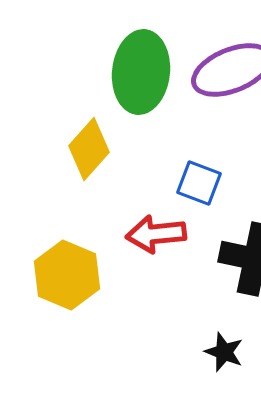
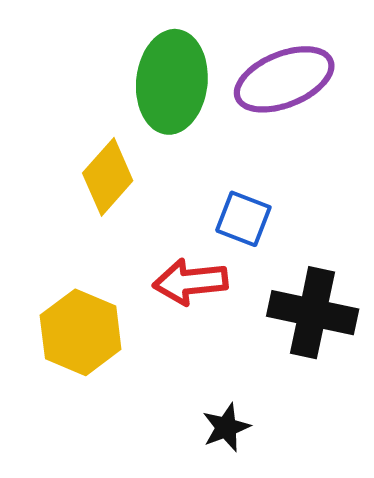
black star: (224, 352) -> (226, 427), moved, turned 30

